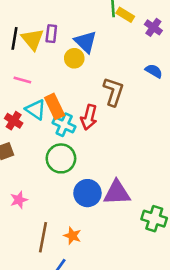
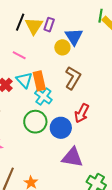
brown L-shape: (113, 92) -> (73, 78), moved
red arrow: (89, 117) -> (82, 113), moved
blue circle: (87, 193) -> (61, 128), moved

